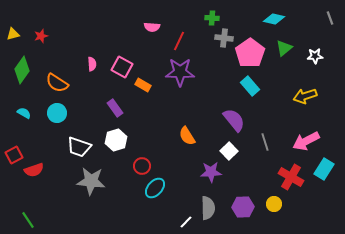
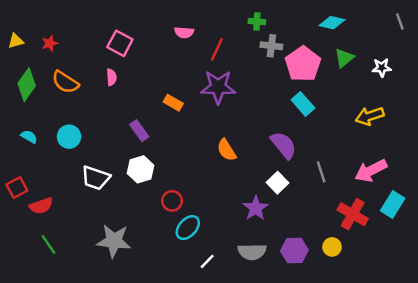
pink square: (122, 67) -> (120, 43), moved
orange semicircle: (57, 83) -> (65, 82), moved
orange semicircle: (187, 136) -> (227, 150), moved
purple star: (211, 172) -> (256, 208), turned -30
gray star: (91, 181) -> (114, 241), moved
gray semicircle: (208, 208) -> (252, 252), turned 90
green line: (28, 220) -> (48, 245), moved
white line: (186, 222) -> (207, 261), moved

